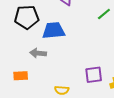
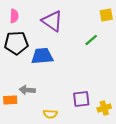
gray arrow: (38, 53) -> (27, 90), moved

